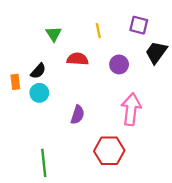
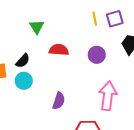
purple square: (139, 25) -> (115, 19), turned -30
yellow line: (98, 31) -> (95, 19), moved

